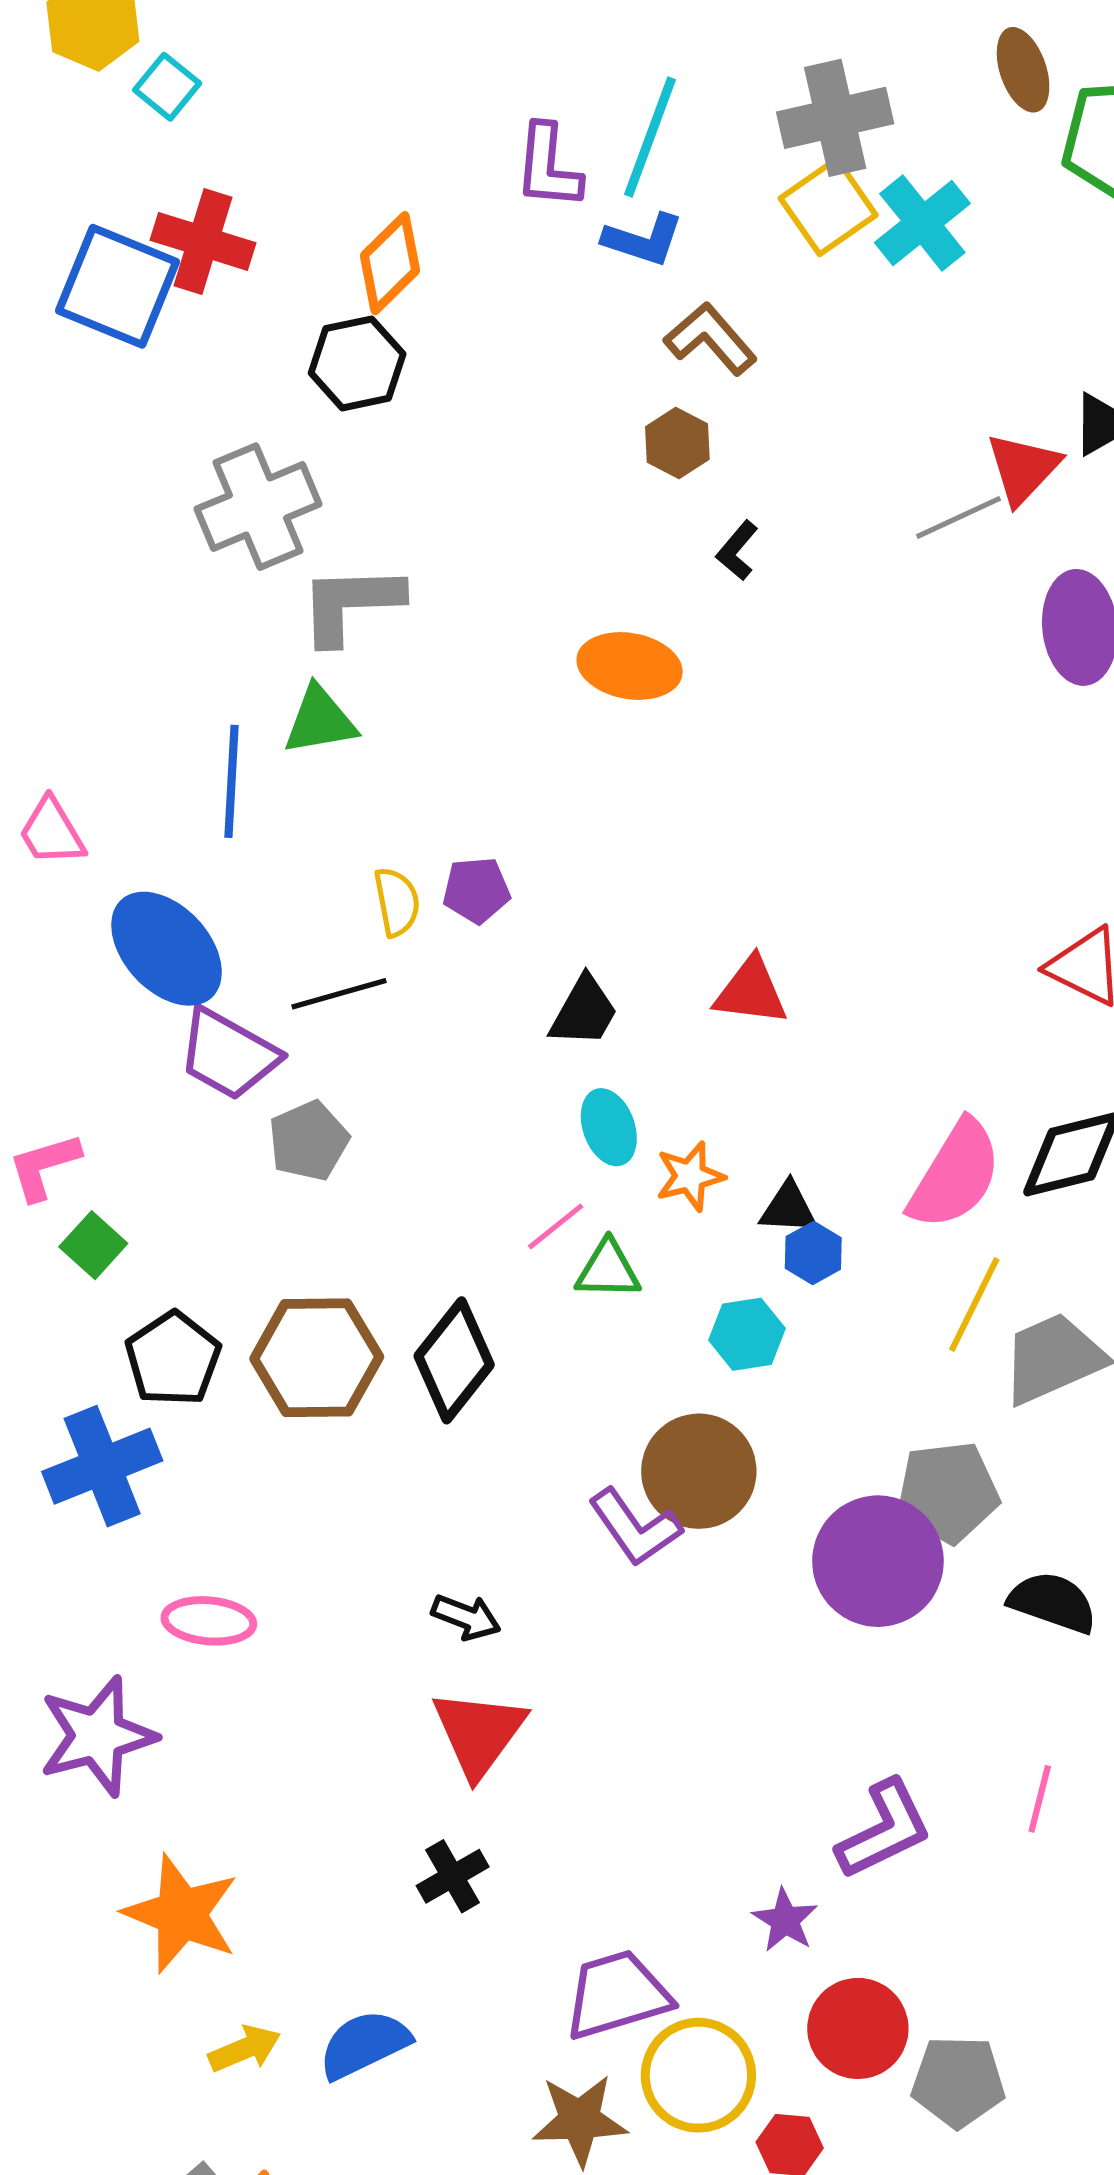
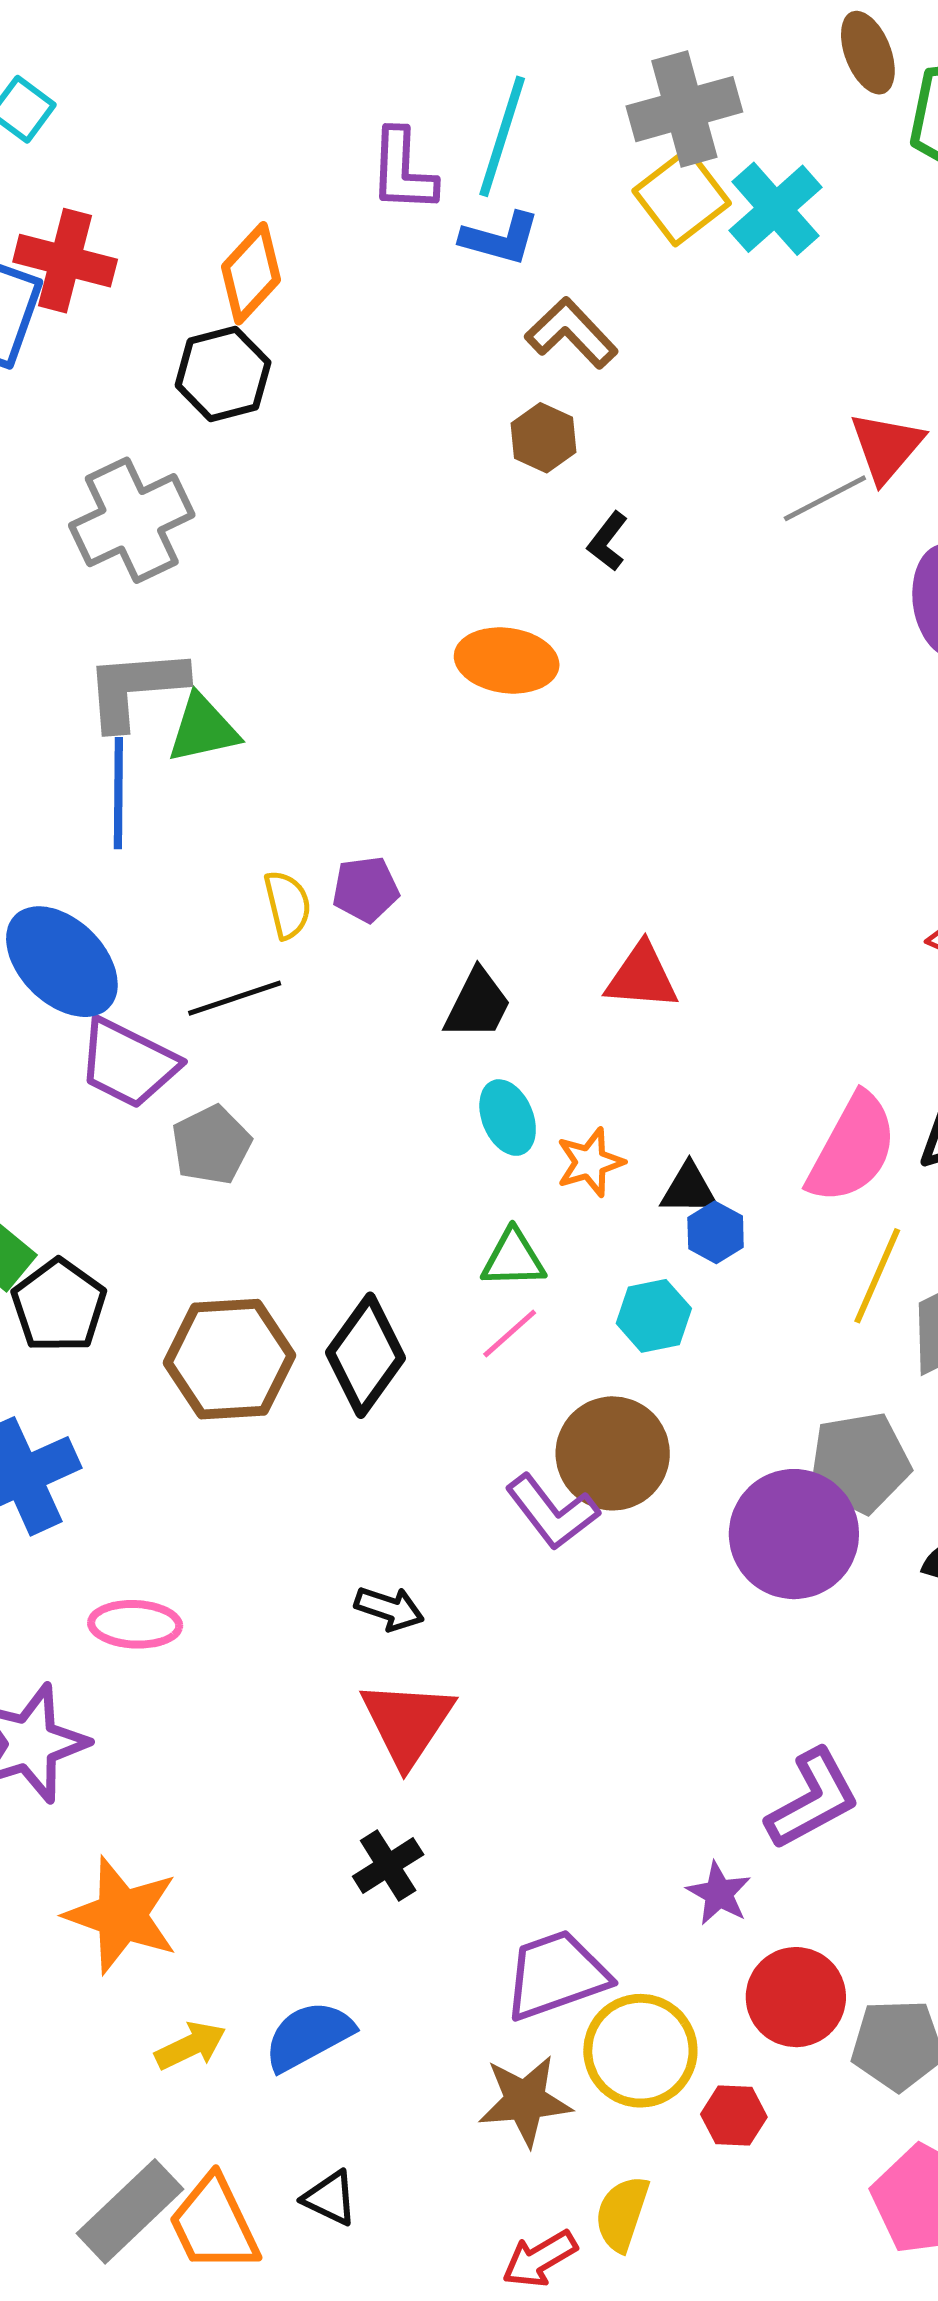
gray L-shape: (351, 604) -> (135, 688), moved
pink line: (556, 1226) -> (510, 1334), moved
black pentagon: (173, 1359) -> (59, 1306), moved

